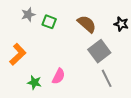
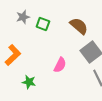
pink semicircle: (59, 76) -> (60, 65), moved

